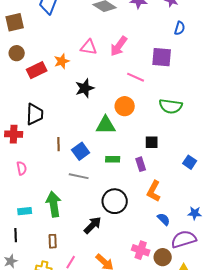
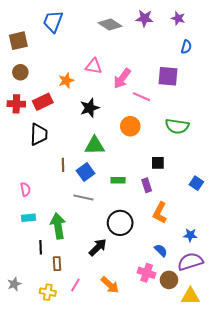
pink arrow: (119, 46) -> (122, 78), moved
red rectangle: (37, 70) -> (43, 102), moved
green triangle: (106, 125) -> (95, 146), moved
red cross: (14, 134) -> (16, 104), moved
cyan rectangle: (25, 211) -> (28, 218), moved
blue star: (195, 213) -> (190, 235), moved
blue semicircle: (164, 219) -> (161, 250), moved
black line: (16, 235) -> (41, 247), moved

